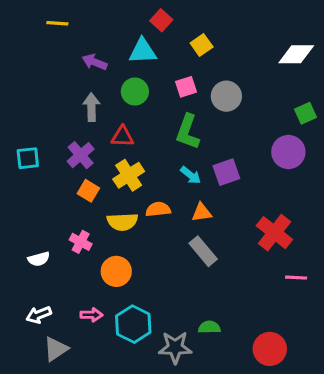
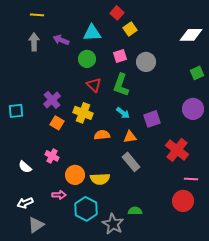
red square: (161, 20) -> (117, 13), moved
gray arrow: (91, 107) -> (34, 42), moved
red triangle: (122, 136) -> (94, 85), moved, turned 42
purple circle: (288, 152) -> (193, 109), moved
cyan square: (28, 158) -> (16, 111), moved
purple square: (226, 172) -> (152, 119), moved
yellow cross: (129, 175) -> (83, 113), turned -36
yellow semicircle: (122, 222) -> (100, 179), moved
white semicircle: (39, 259) -> (25, 167), turned 56
pink arrow: (91, 315) -> (59, 195), moved
gray star: (175, 347) -> (113, 224), turned 30
red circle: (270, 349) -> (183, 201), moved

